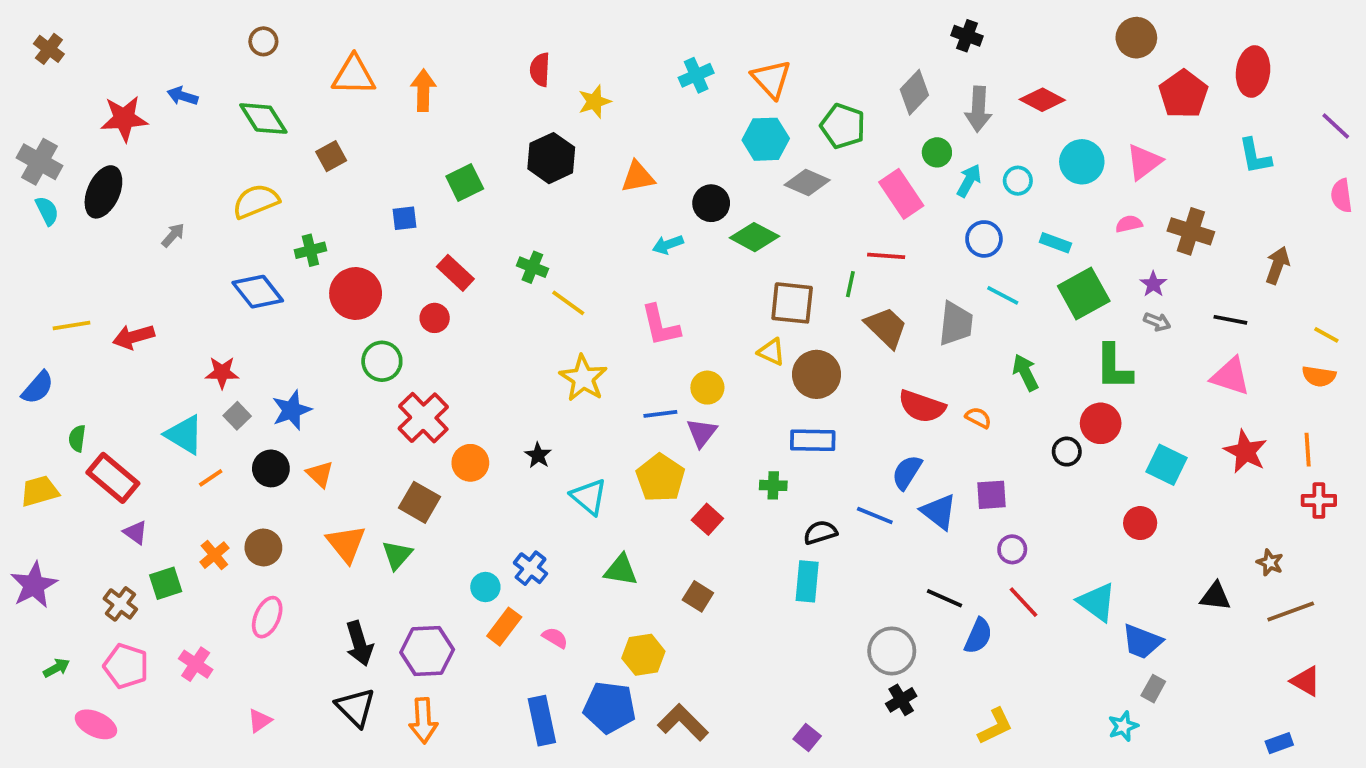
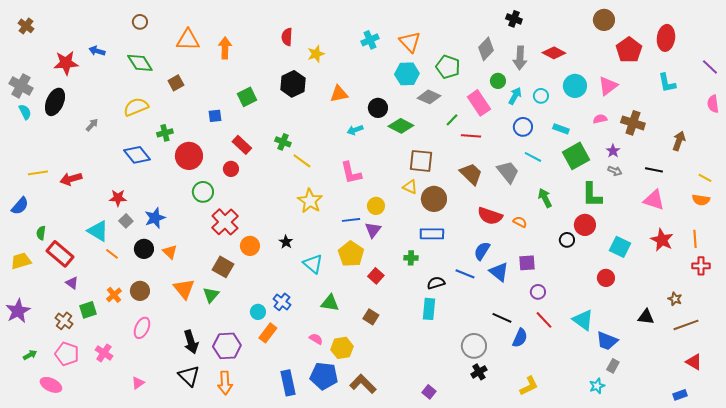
green line: (850, 284) -> (452, 120), moved, turned 32
gray trapezoid: (956, 324) -> (508, 172), turned -45
orange line: (211, 478) -> (112, 254), turned 72
pink semicircle: (555, 638) -> (316, 339), moved

